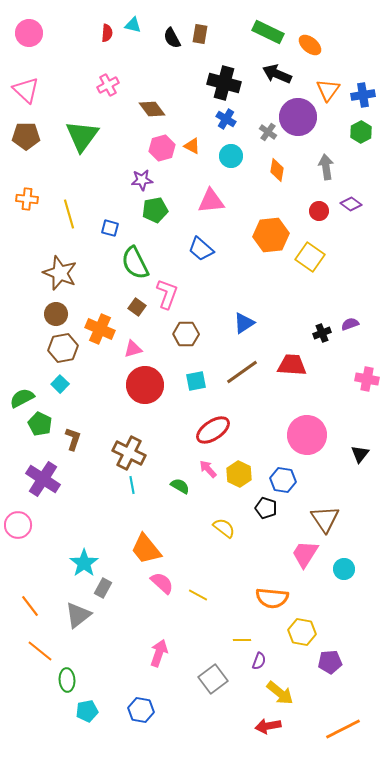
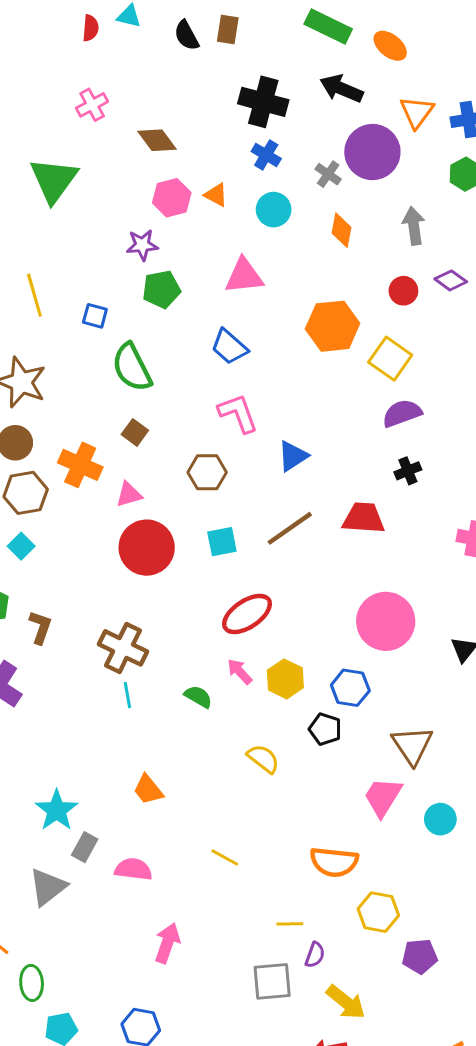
pink L-shape: (167, 294) -> (238, 413), moved, turned -40
purple semicircle: (350, 324) -> (402, 413), moved, size x1.5
orange trapezoid: (146, 549) -> (148, 790), size x0.7
pink semicircle: (162, 583) -> (133, 869), moved, turned -35
gray square: (213, 679) -> (272, 981), moved, turned 32

